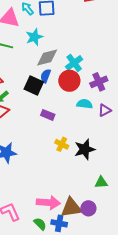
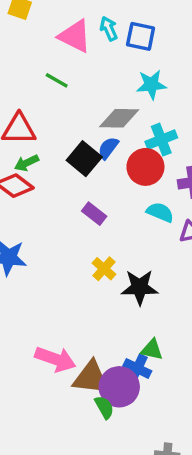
cyan star: (34, 37) -> (151, 85), moved
purple circle: (88, 208) -> (119, 387), size x1.5
blue cross: (59, 223) -> (137, 368), moved
green semicircle: (40, 224) -> (104, 407), moved

